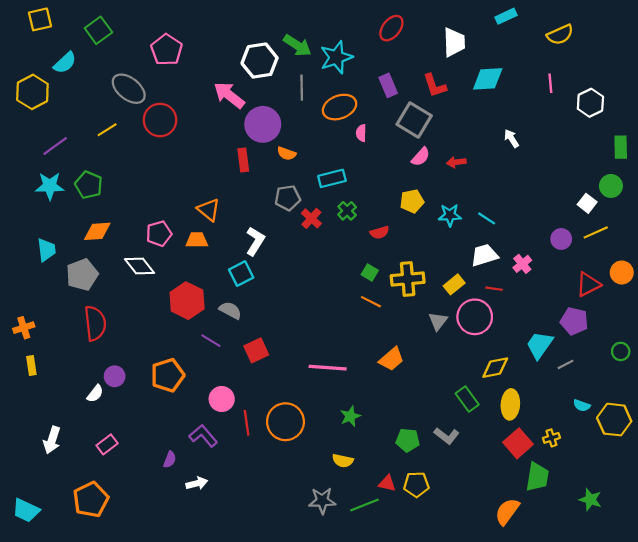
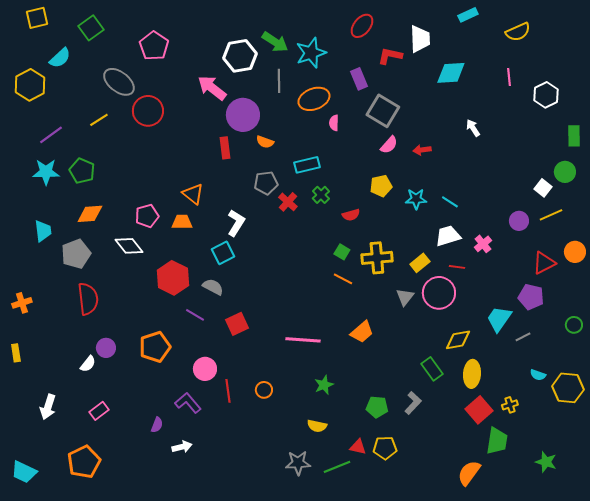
red L-shape: (435, 85) -> (390, 56), moved, turned 120
yellow rectangle: (31, 365) -> (16, 353), moved
orange circle: (285, 422) -> (264, 390), size x0.5
gray L-shape: (447, 436) -> (413, 403), turned -85

